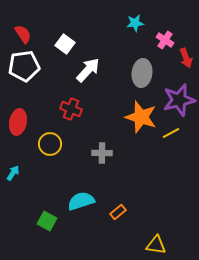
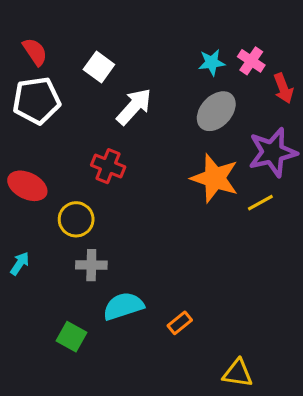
cyan star: (135, 23) -> (212, 62), moved
gray ellipse: (142, 73) -> (216, 111), turned 36
red ellipse: (18, 122) -> (27, 186), turned -75
gray cross: (102, 153) -> (91, 265), moved

